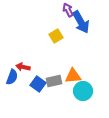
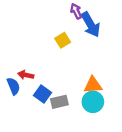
orange triangle: (73, 76) -> (93, 85), moved
blue semicircle: (12, 77) -> (13, 86), turned -42
gray rectangle: (54, 81) -> (59, 102), moved

